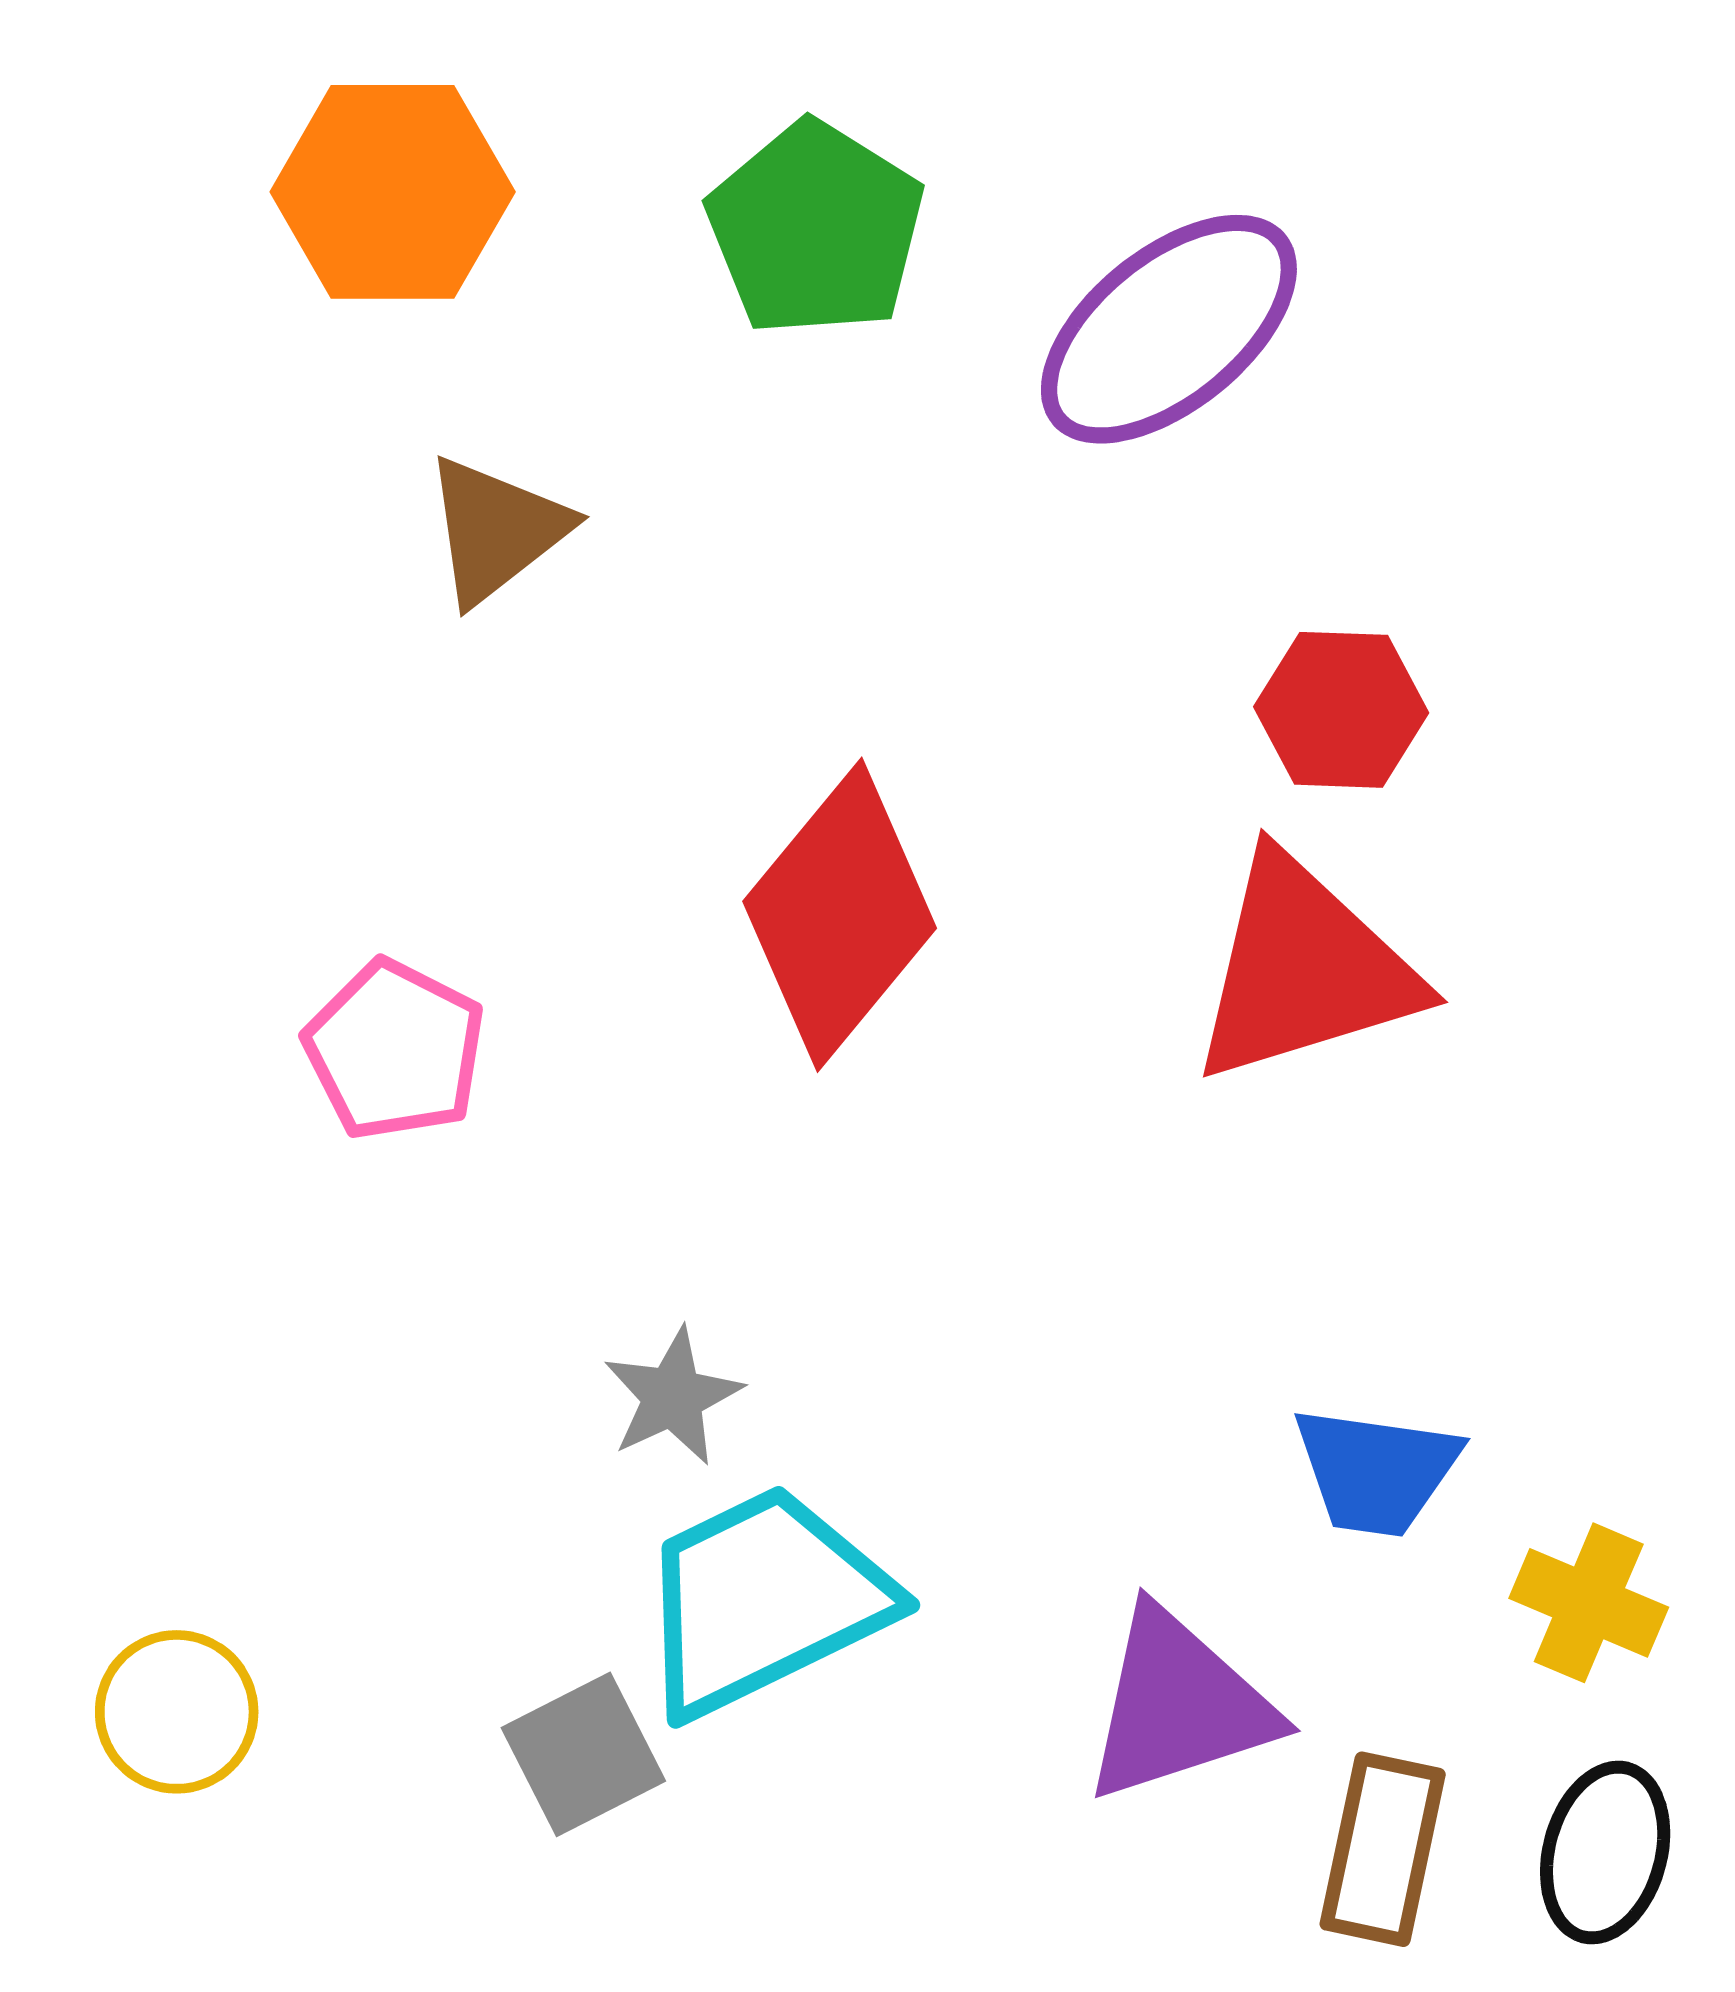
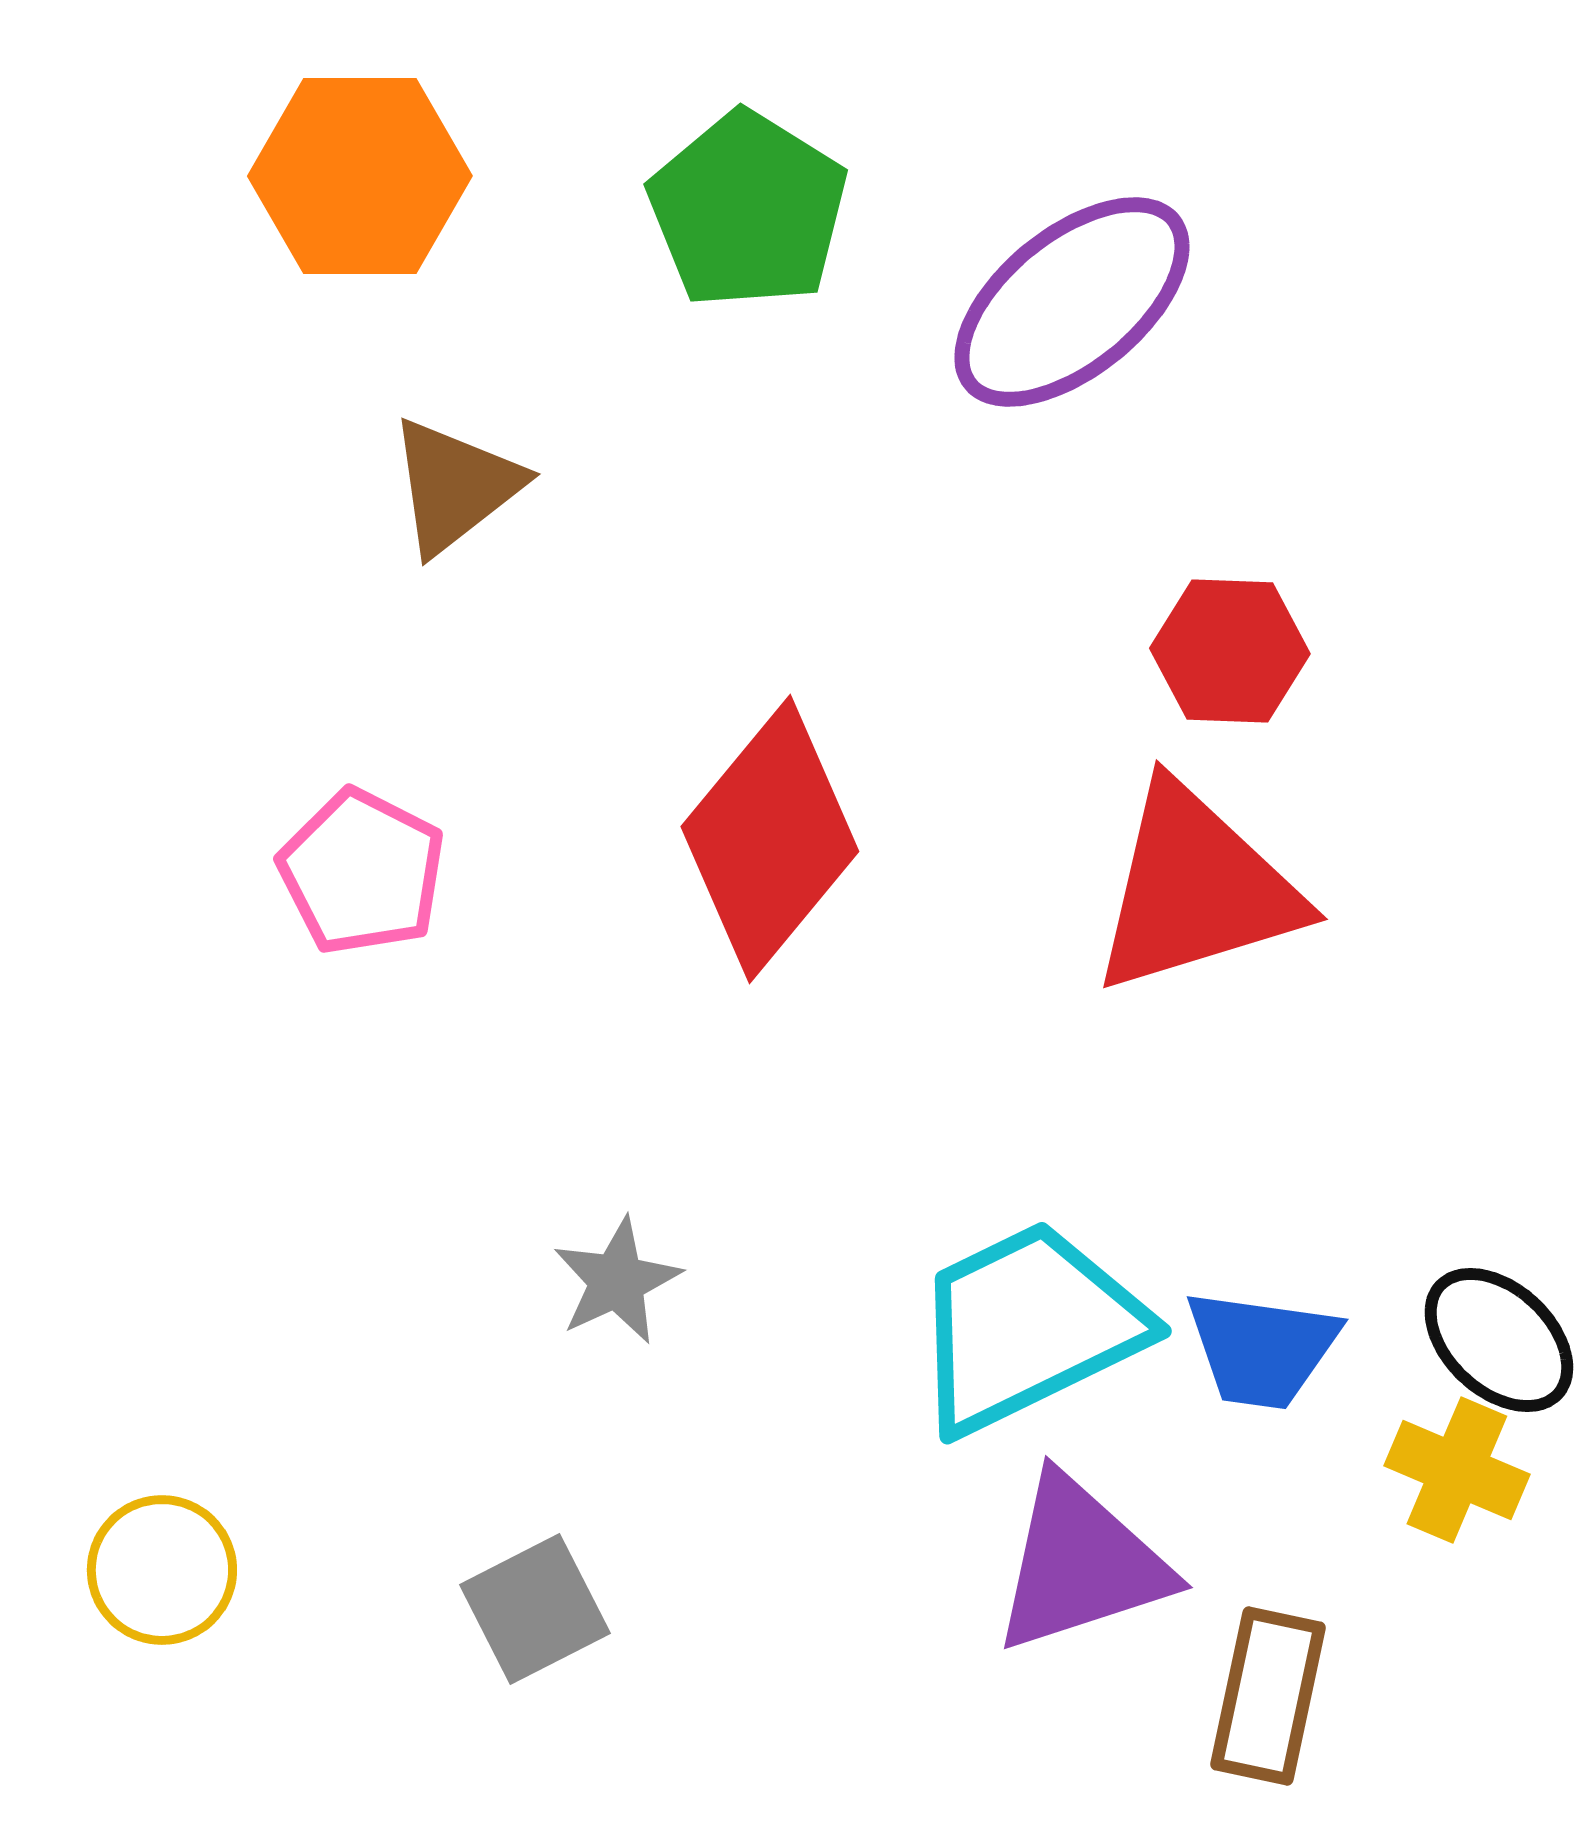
pink pentagon: (395, 1050) -> (362, 872), moved
cyan trapezoid: (763, 1601) -> (1028, 1327), moved
black ellipse: (1605, 1853) -> (1499, 1340), moved, turned -62

